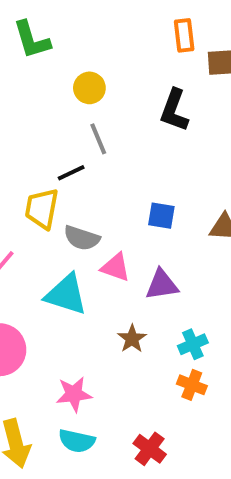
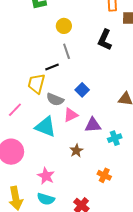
blue square: (161, 216) -> (82, 90), moved, turned 32
pink triangle: (116, 267) -> (71, 115), turned -49
cyan cross: (193, 344) -> (115, 138), moved
pink star: (74, 394) -> (46, 176), turned 30

